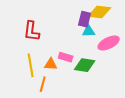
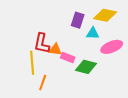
purple rectangle: (84, 19) -> (78, 20), moved
red L-shape: (32, 31) -> (42, 43), moved
orange triangle: (51, 64) -> (55, 49), moved

